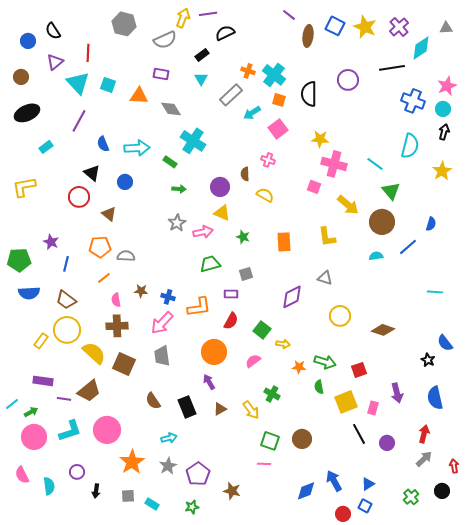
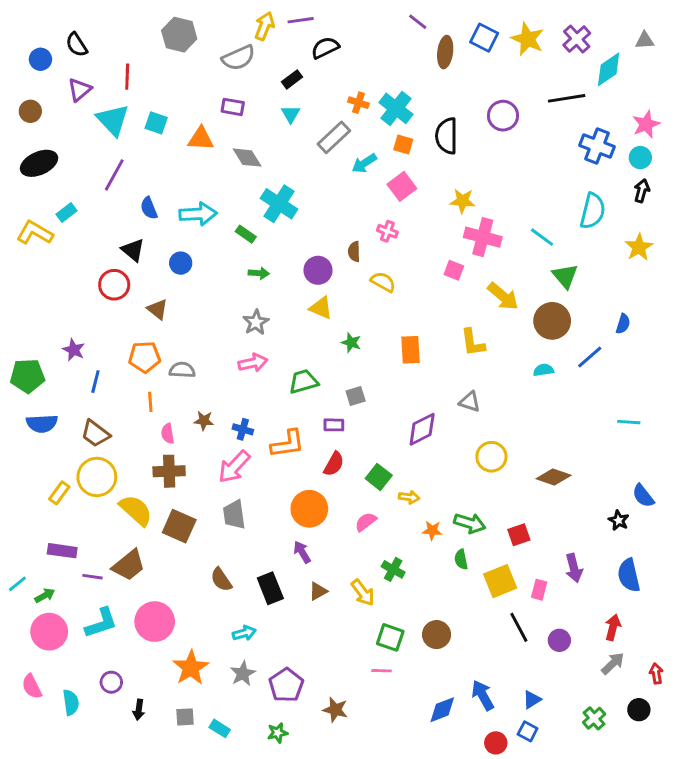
yellow L-shape: (24, 187) -> (35, 233), moved, turned 40
pink arrow: (203, 232) -> (253, 363), moved
orange line: (104, 278) -> (150, 402), turned -56

